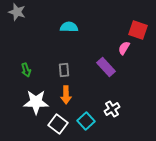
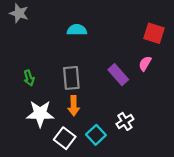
pink semicircle: (124, 48) -> (145, 63), moved
gray rectangle: (64, 70) -> (71, 78), size x1.5

